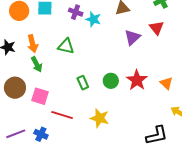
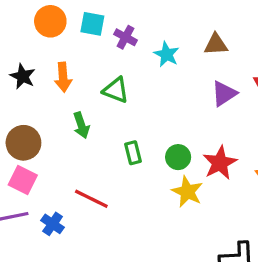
purple cross: (76, 12) -> (125, 37), moved
green arrow: (37, 64) -> (81, 125), moved
pink square: (40, 96) -> (23, 180), moved
yellow star: (100, 118) -> (187, 192), moved

